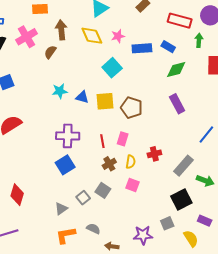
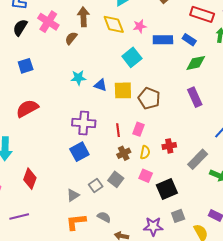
pink cross: (26, 37) -> (48, 22), turned -30
black square: (181, 199) -> (167, 189), moved

